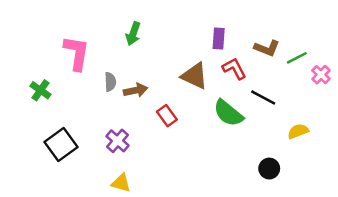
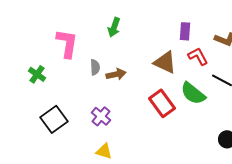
red rectangle: (167, 116) -> (162, 103), moved, size x1.5

